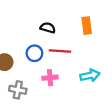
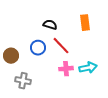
red line: (60, 51) -> (61, 46), turned 42
pink cross: (50, 78) -> (66, 69), moved

